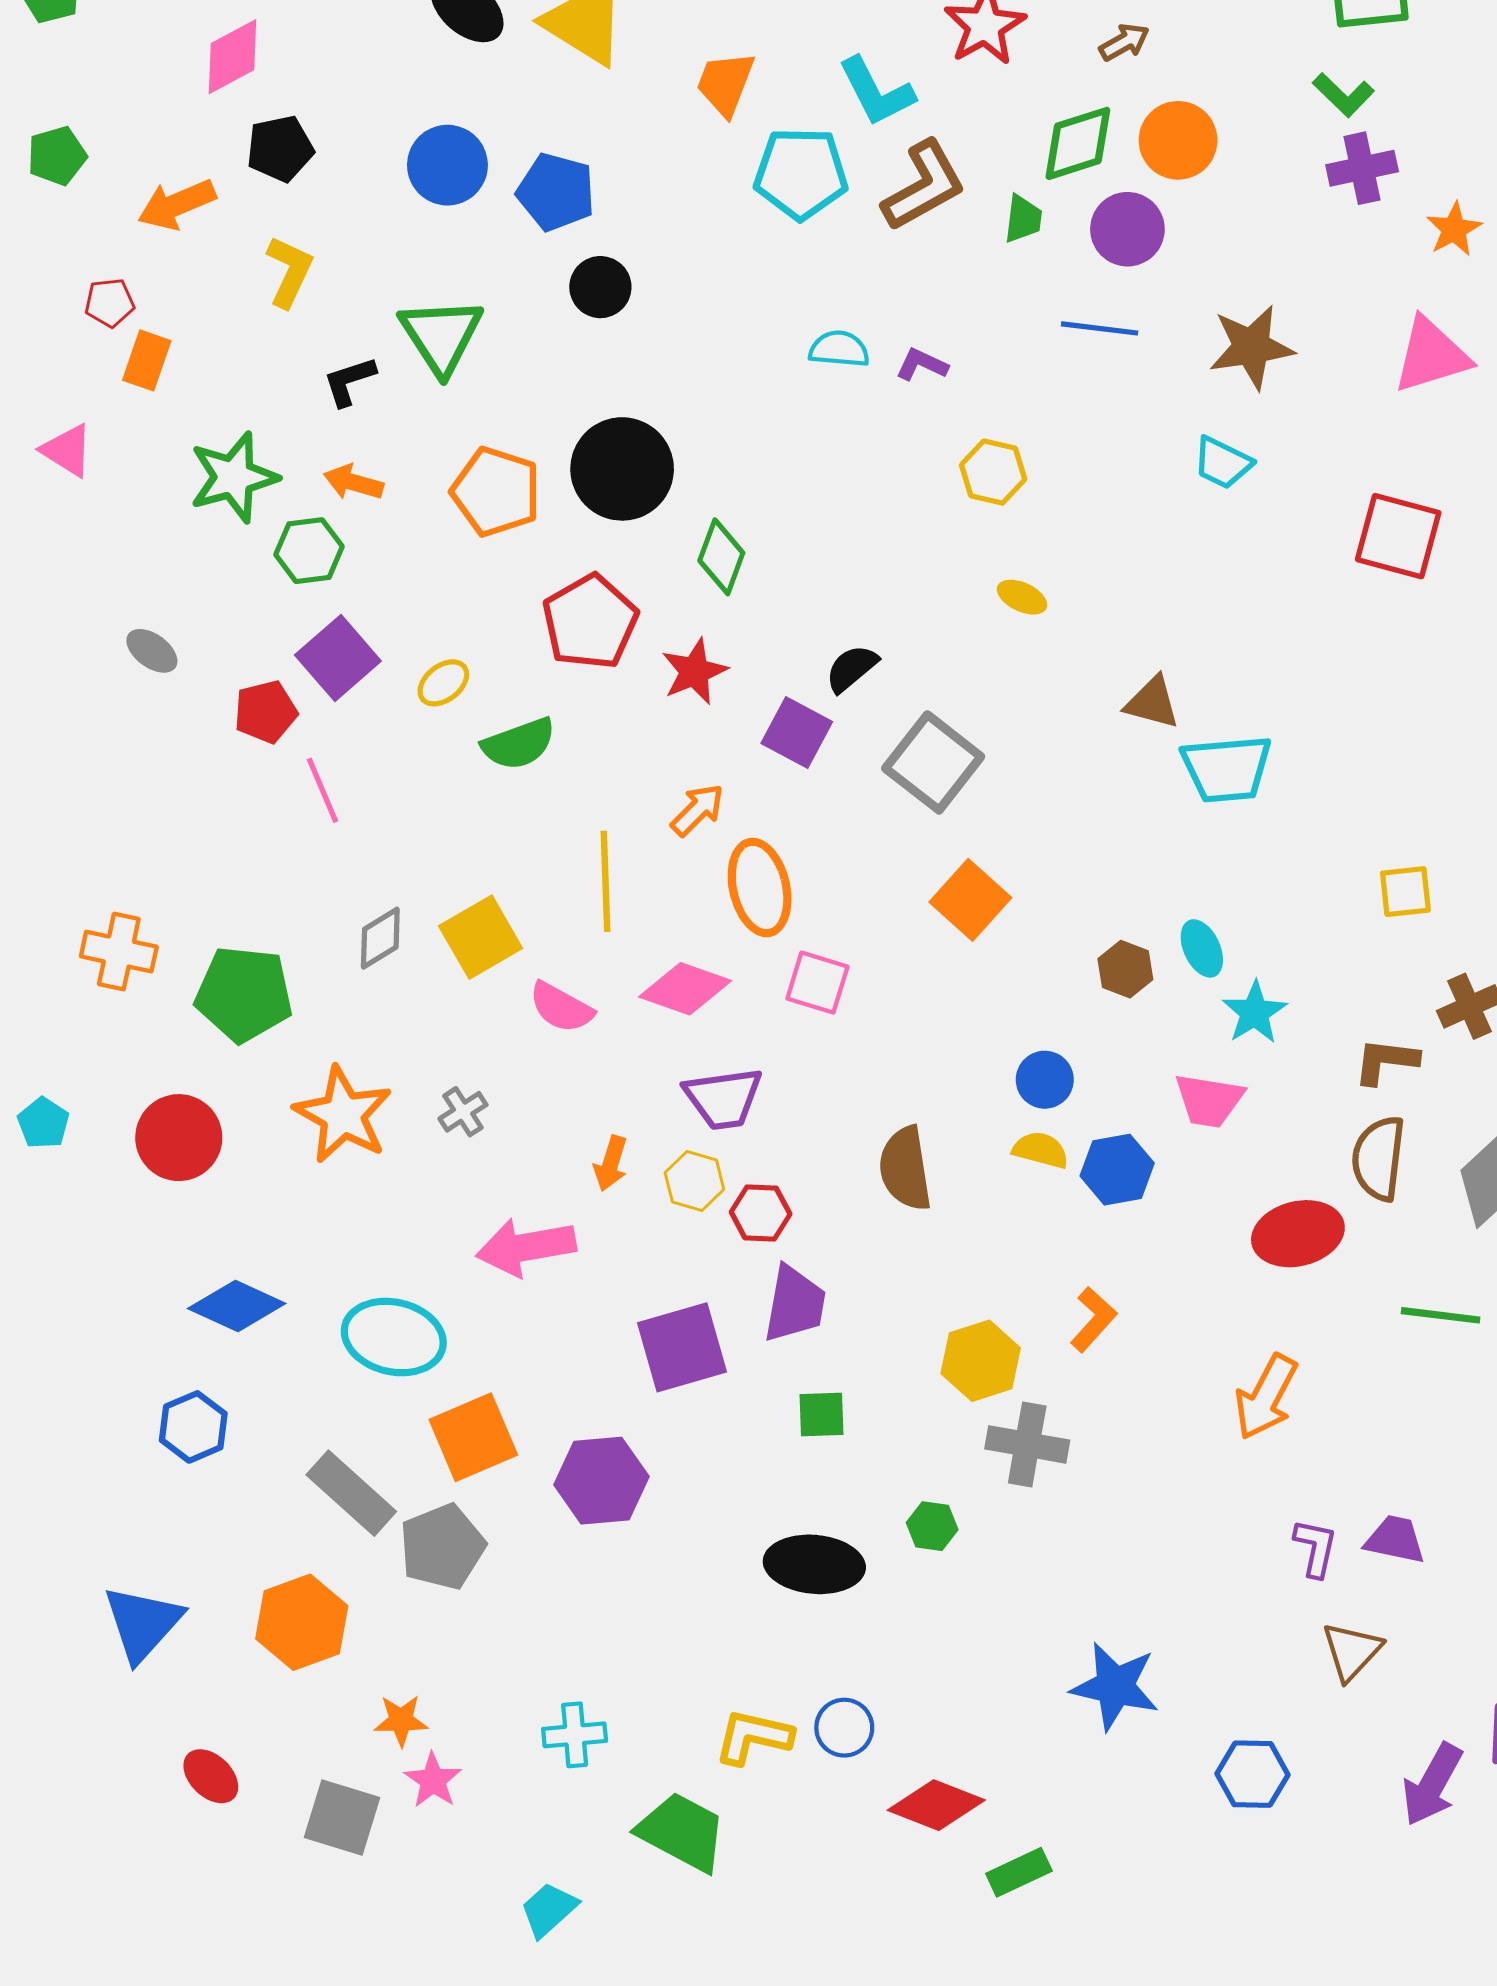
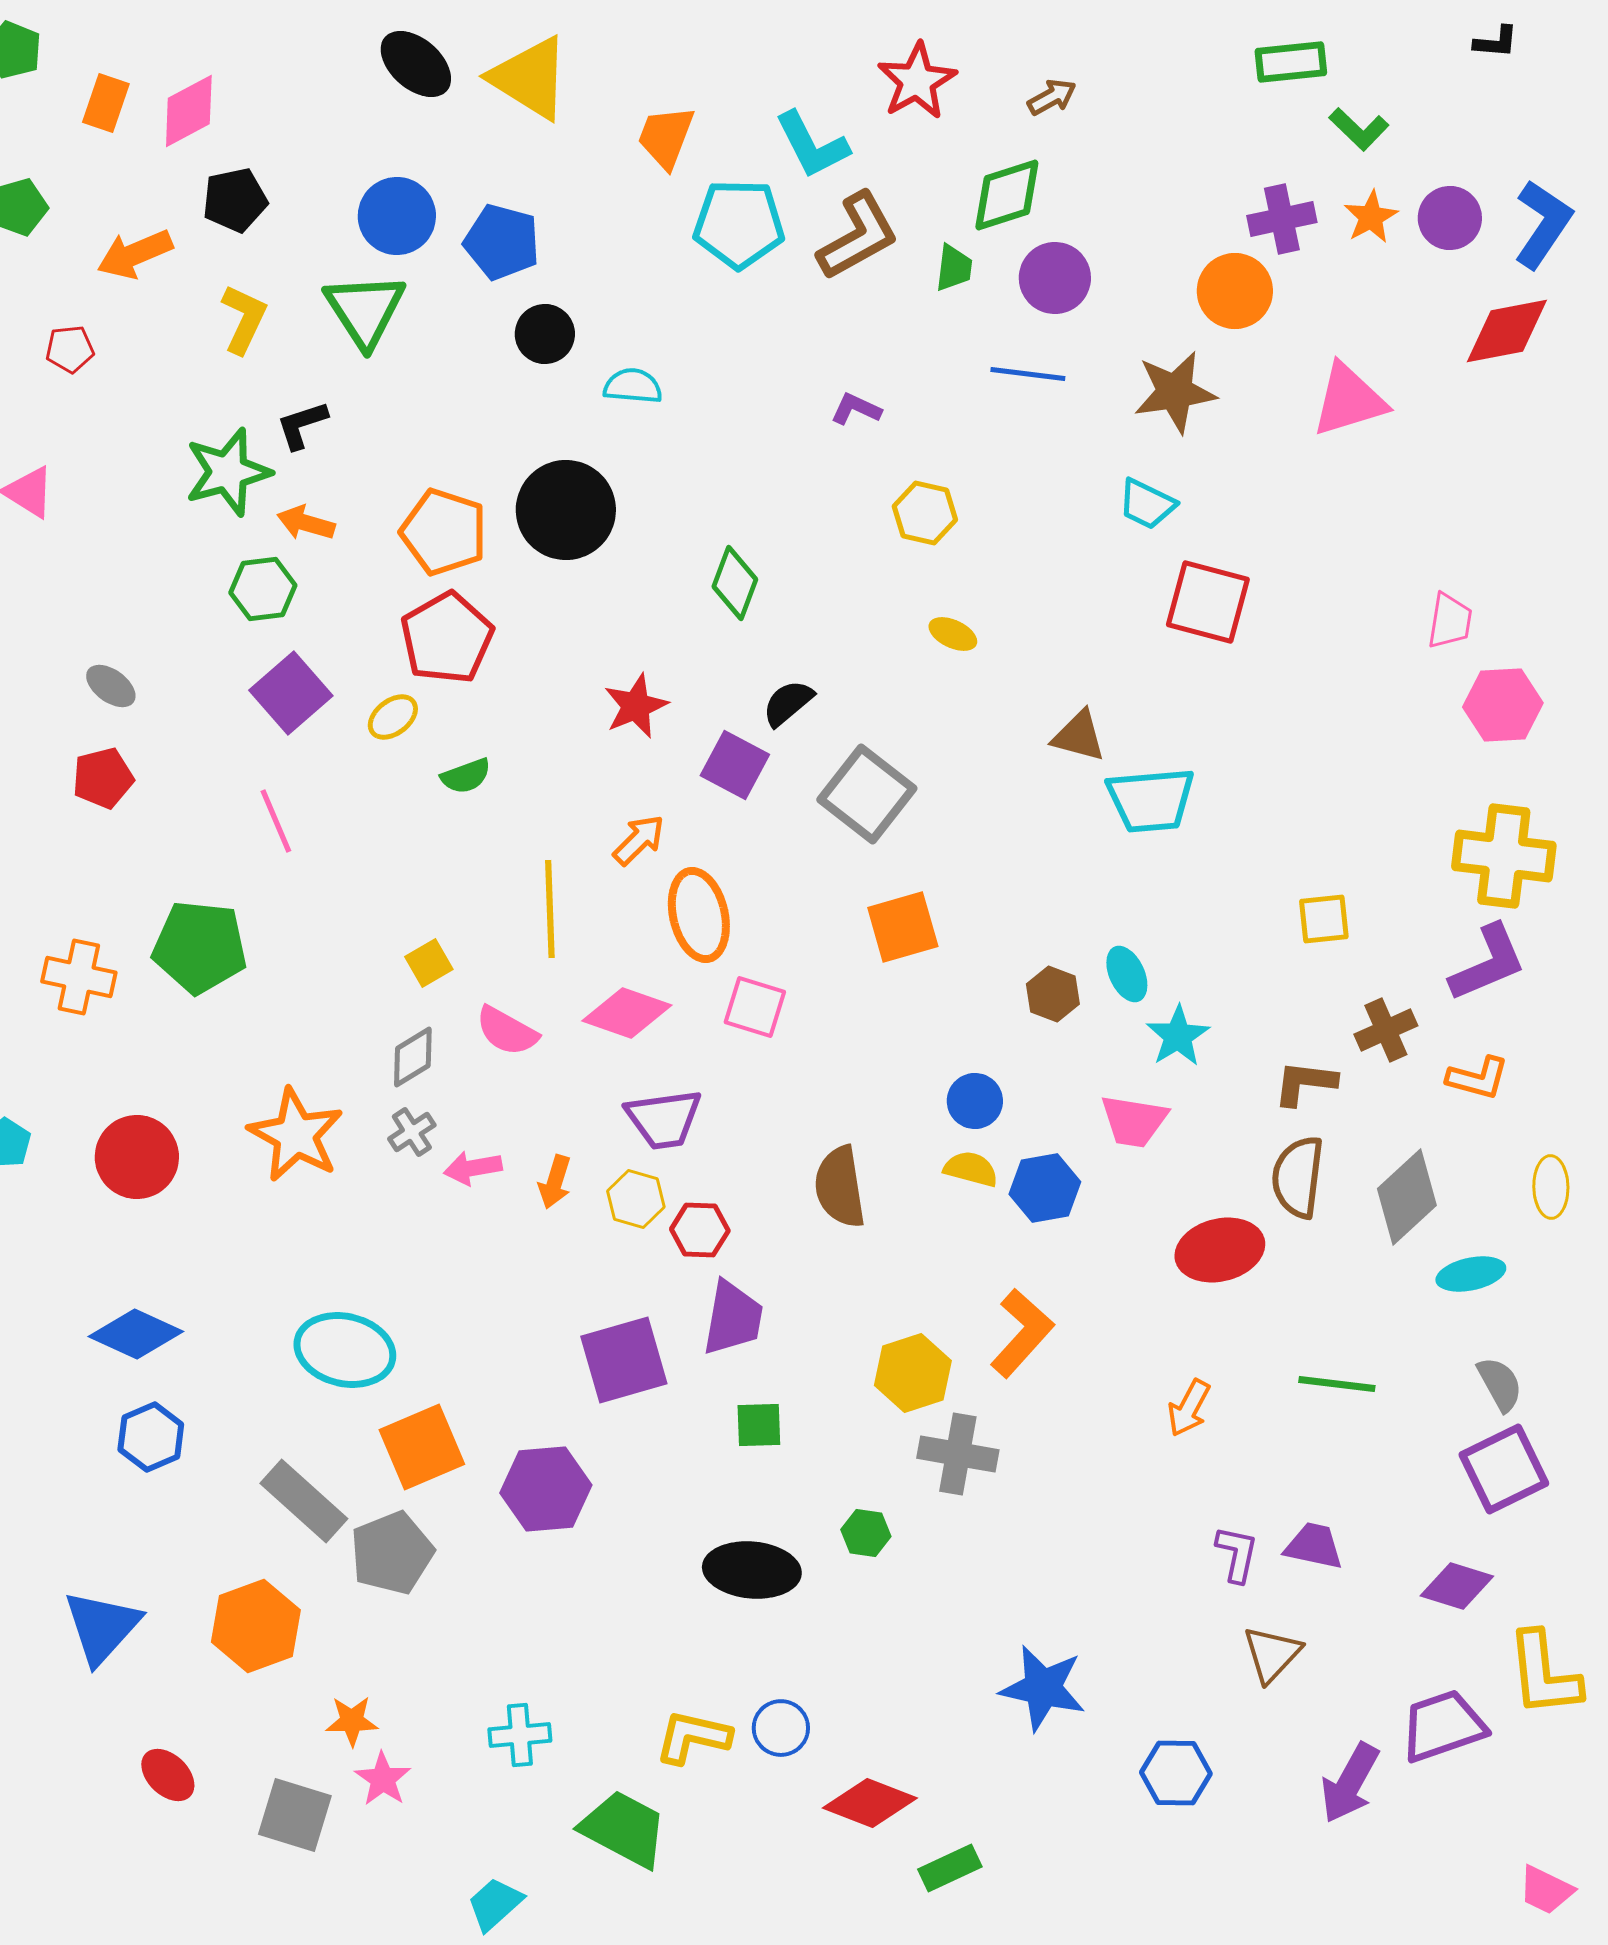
green L-shape: (1343, 95) -> (1359, 129), moved
orange circle: (1178, 140) -> (1235, 291), moved
orange star: (1454, 229) -> (1371, 217), moved
green triangle: (441, 336) -> (365, 310), moved
cyan semicircle: (839, 349) -> (633, 386), moved
orange rectangle: (147, 360) -> (106, 103), moved
green star: (234, 477) -> (228, 472), moved
red square: (1398, 536) -> (1208, 602), moved
green diamond: (721, 557) -> (735, 583), moved
red pentagon: (590, 622) -> (447, 638), moved
red pentagon: (266, 712) -> (103, 778), moved
green semicircle: (519, 744) -> (466, 776), size x0.7
orange square: (970, 900) -> (903, 927), turned 32
yellow square: (481, 937) -> (429, 963), size x0.6
gray diamond: (380, 938) -> (413, 1057), moved
green pentagon: (244, 994) -> (200, 947), moved
pink arrow: (526, 1247) -> (473, 1168), moved, size x0.6
blue diamond: (237, 1306) -> (136, 1334), moved
green line: (1441, 1315) -> (1337, 1384), moved
orange L-shape: (1093, 1319) -> (1022, 1333), size x1.4
orange arrow: (1266, 1397) -> (1189, 1408), size x0.7

